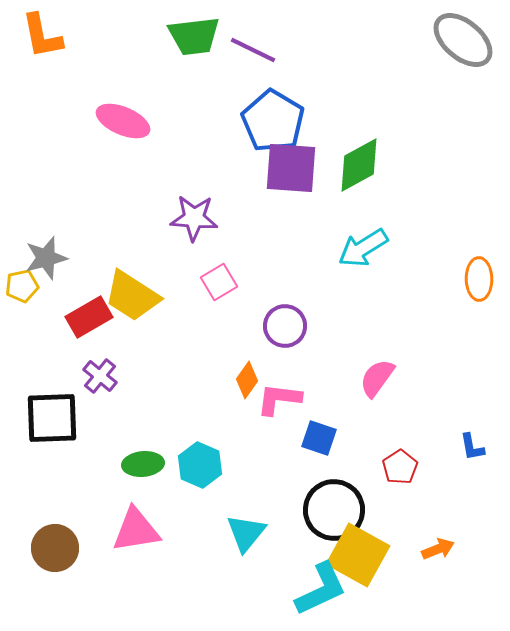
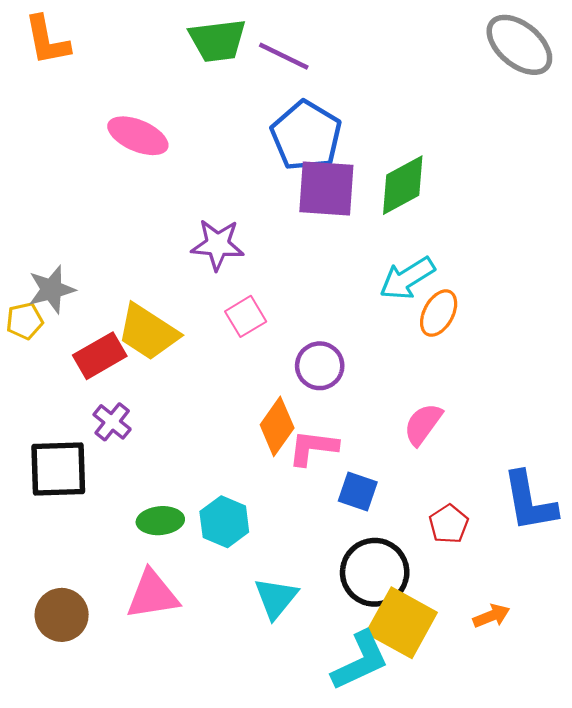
orange ellipse: (479, 279) -> (439, 313), moved, turned 30
orange diamond: (247, 380) -> (277, 426), size x1.4
blue L-shape: (472, 447) -> (529, 502), size x2.0

